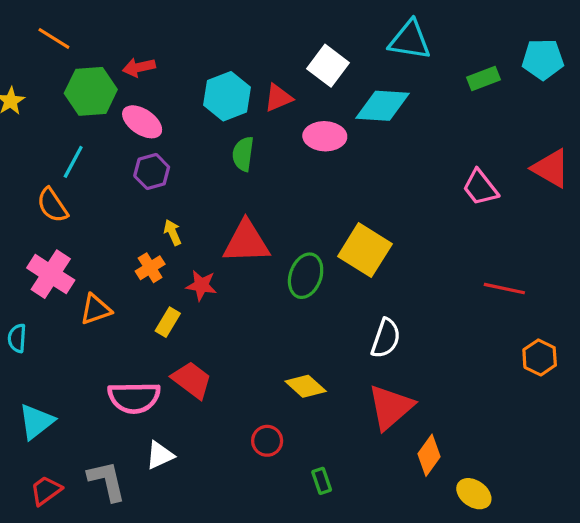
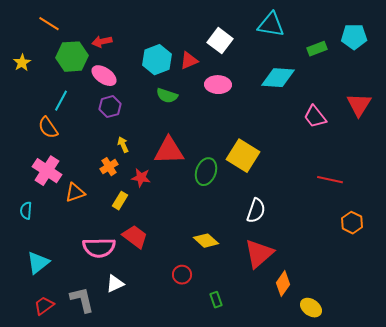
cyan diamond: (383, 106) -> (278, 78), moved
green semicircle: (243, 154) -> (167, 96), turned -80
red triangle: (551, 168) -> (359, 105), turned 32

